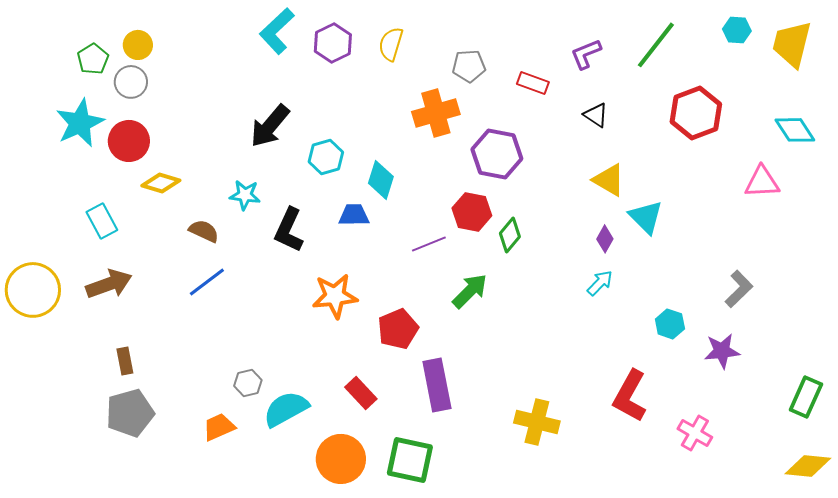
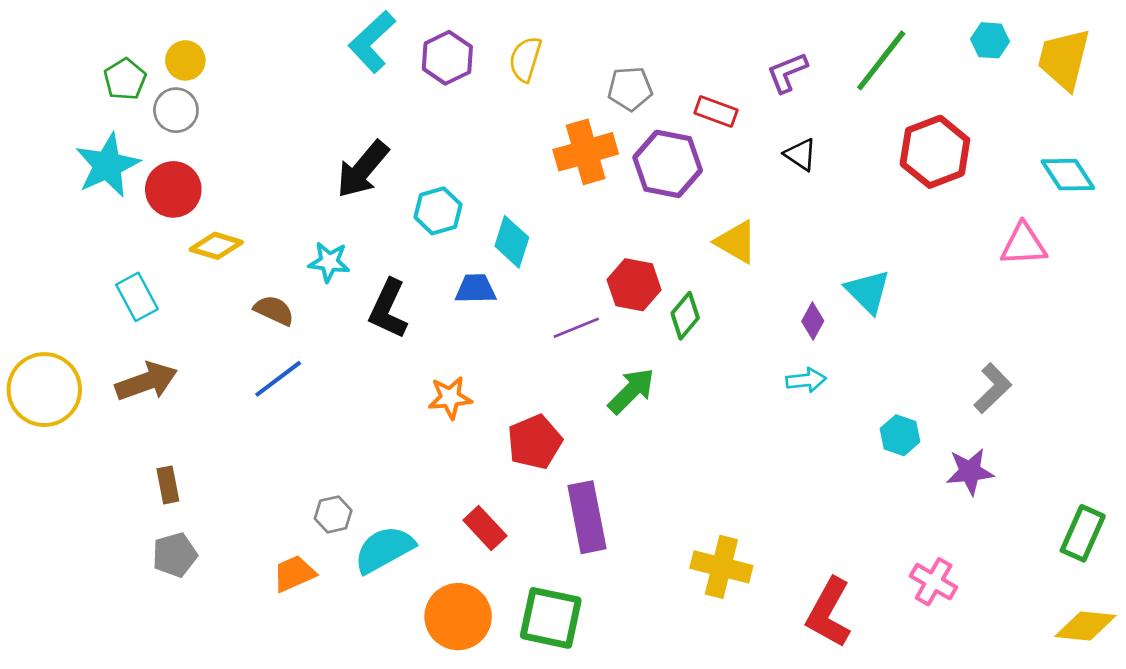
purple hexagon: (497, 154) -> (668, 164), moved
yellow triangle: (609, 180) -> (736, 242), moved
cyan arrow: (600, 283) -> (806, 380), turned 40
orange star: (335, 296) -> (450, 398), size x0.7
red L-shape: (630, 396) -> (829, 613), moved
gray pentagon: (130, 413) -> (175, 555), size x0.7

